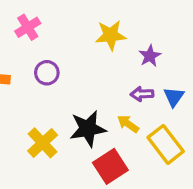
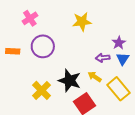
purple star: (150, 56) -> (119, 43), moved
purple circle: (47, 73) -> (43, 46), size x1.5
black star: (88, 129) -> (70, 81), turned 30

